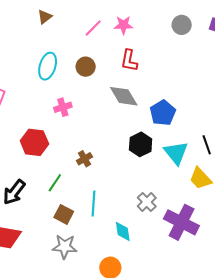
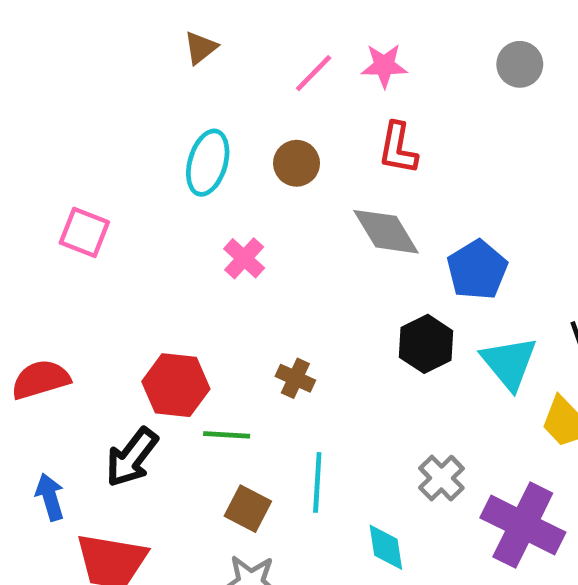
pink cross: (63, 107) -> (244, 258), turned -30
red hexagon: (34, 142) -> (176, 385), moved
brown cross: (84, 159) -> (295, 378), turned -35
green line: (55, 183) -> (227, 435), turned 60

